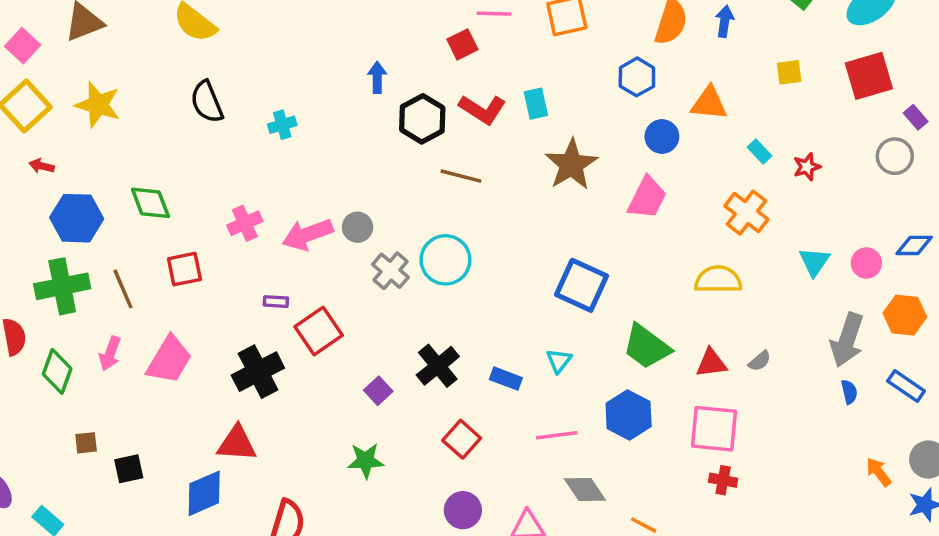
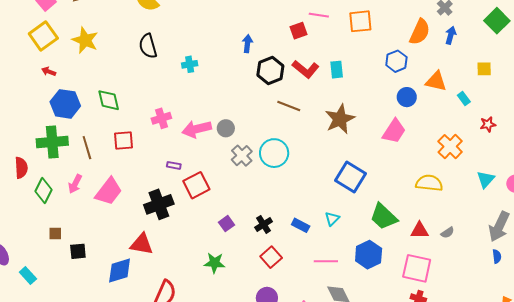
cyan rectangle: (760, 151) -> (464, 98), moved
brown star: (571, 165) -> (340, 119), moved
black cross: (438, 366) -> (264, 224), moved, size x0.7

